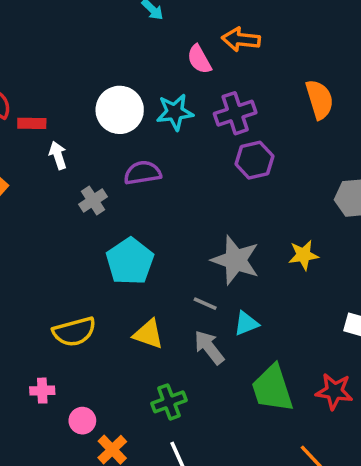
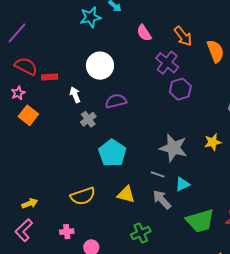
orange arrow: (241, 39) -> (183, 36), moved, turned -130
cyan star: (175, 112) -> (91, 17), moved
purple cross: (235, 113) -> (167, 63), turned -30
white arrow: (58, 155) -> (75, 95), moved
green trapezoid: (272, 388) -> (200, 221), turned -84

